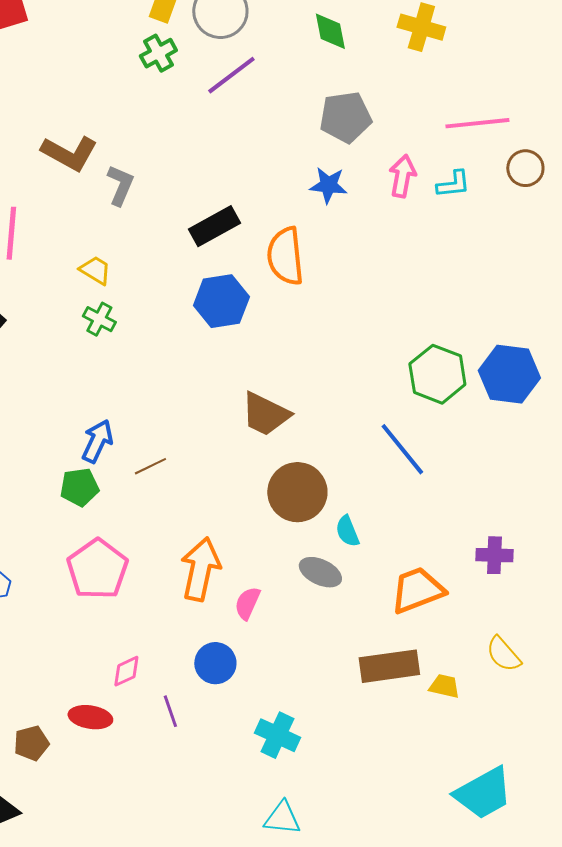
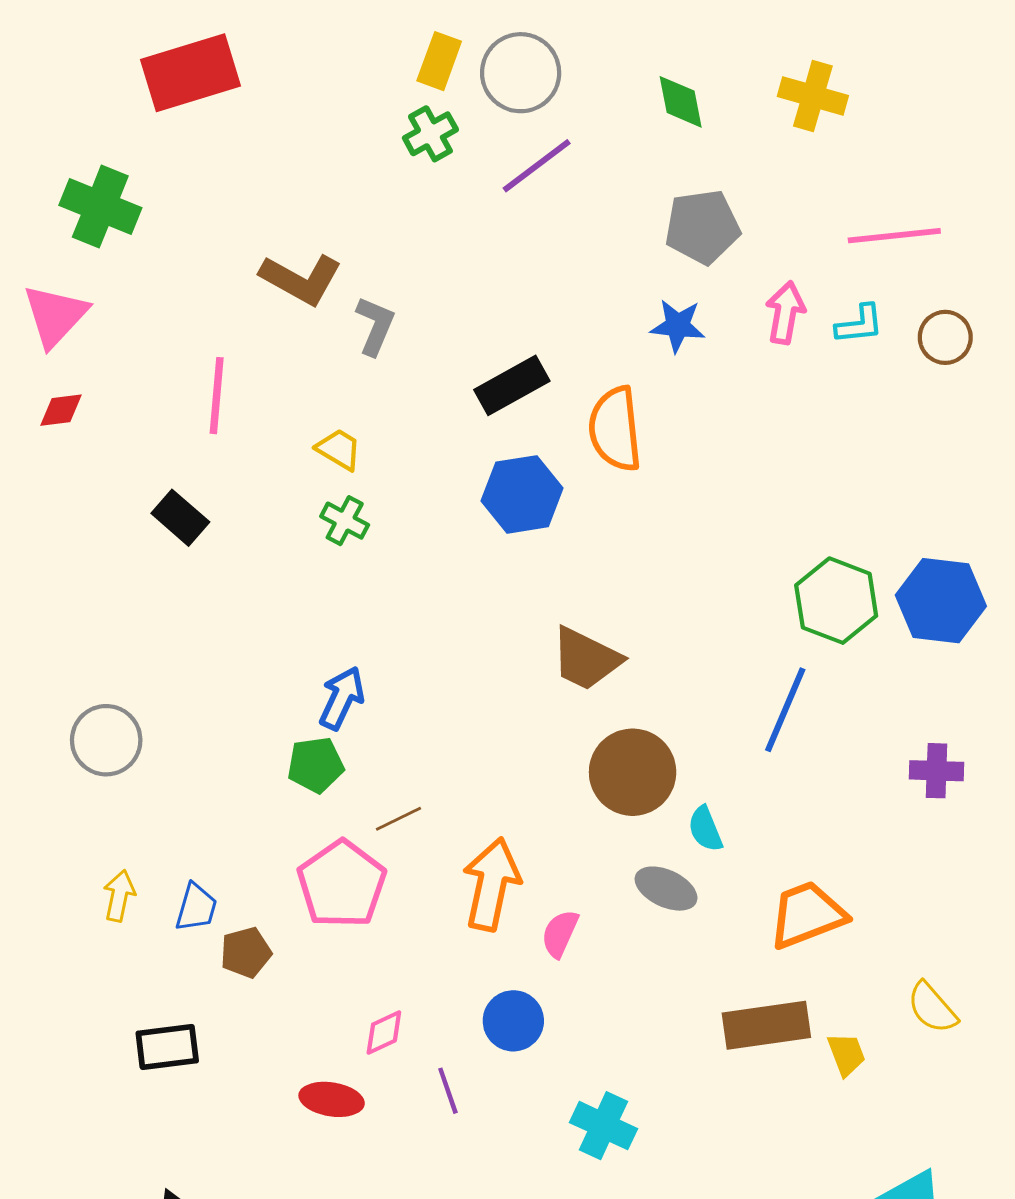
brown circle: (525, 168) -> (945, 337), moved
blue line: (402, 449) -> (785, 710), turned 62
brown line: (150, 466) -> (398, 819), moved
purple cross: (494, 555) -> (937, 771), moved
yellow trapezoid: (444, 686) -> (846, 1054), turned 56
brown pentagon: (31, 743) -> (246, 953), moved

